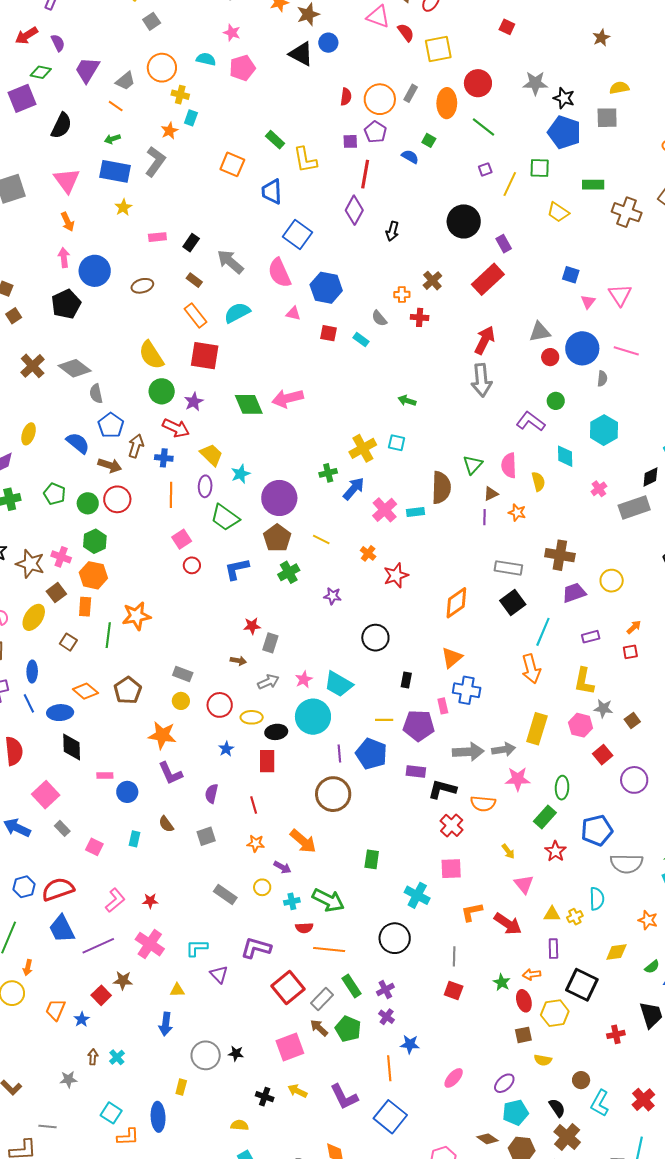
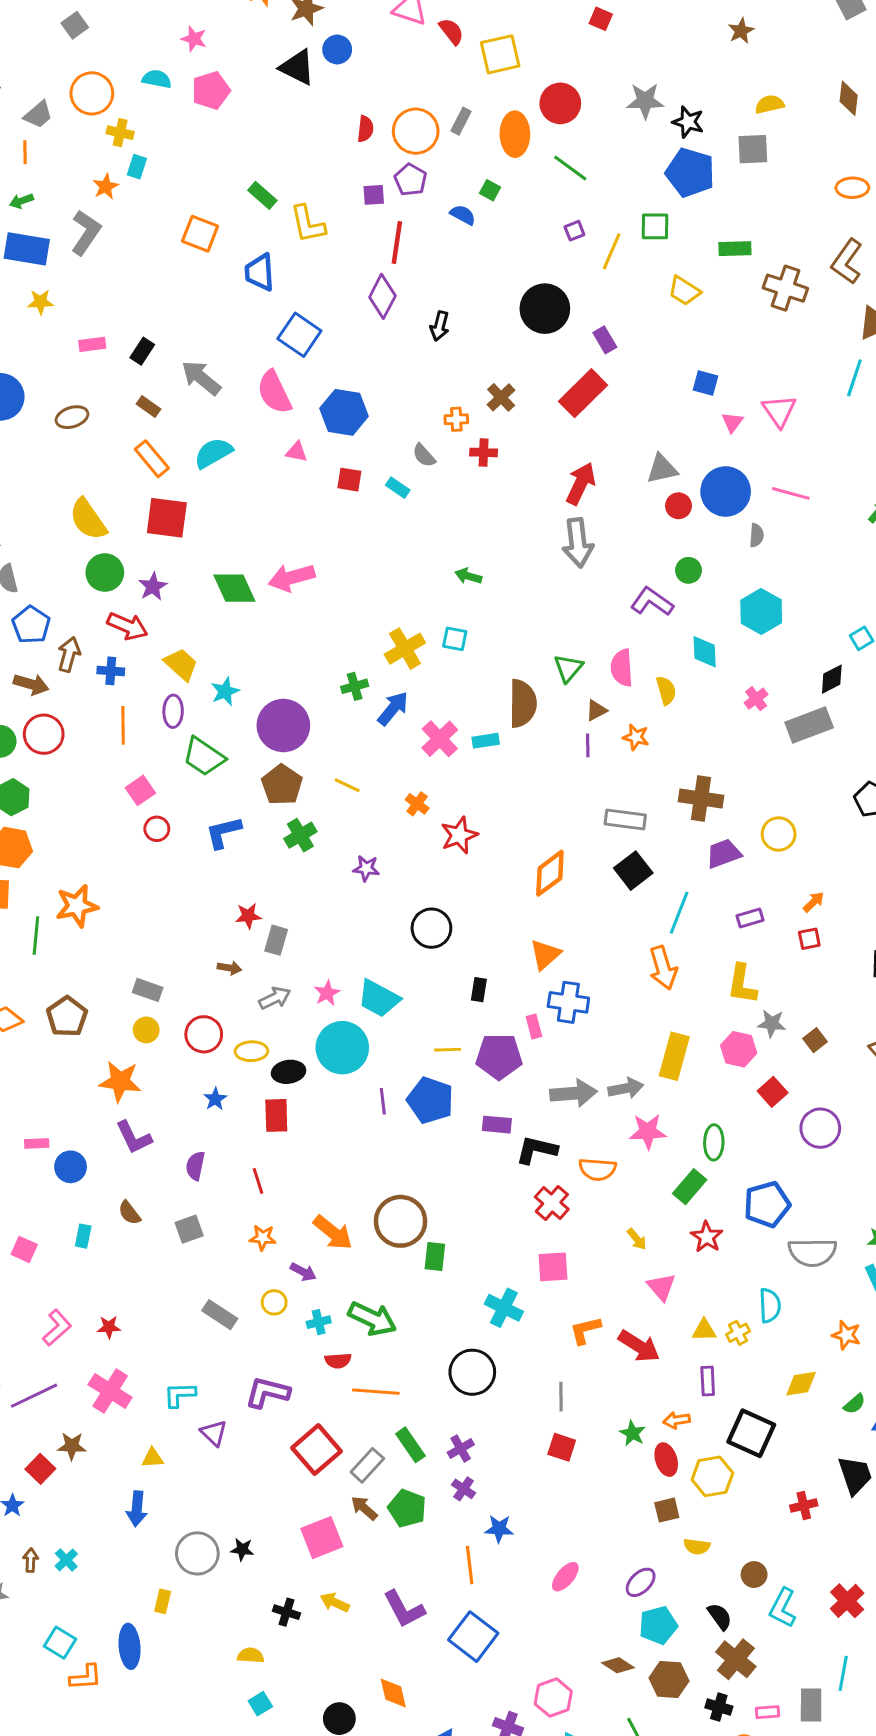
orange line: (116, 106) -> (25, 152), turned 56
yellow star: (123, 207) -> (41, 302), turned 30
brown circle: (333, 794) -> (401, 1221), moved

